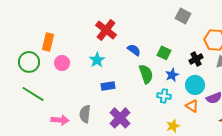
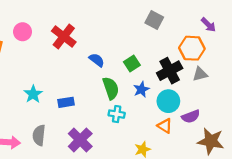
green square: (164, 53) -> (132, 64), turned 32
black cross: (196, 59) -> (170, 71), size x1.5
cyan star: (97, 60) -> (33, 94), moved
pink circle: (62, 63) -> (23, 32), moved
cyan cross: (164, 96) -> (117, 114), moved

